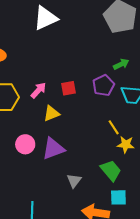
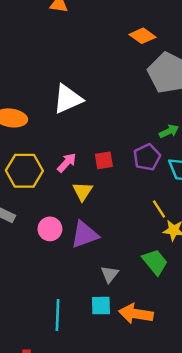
white triangle: (45, 18) -> (68, 99), moved
yellow triangle: (51, 113) -> (83, 191), turned -36
cyan square: (118, 197) -> (101, 306), moved

